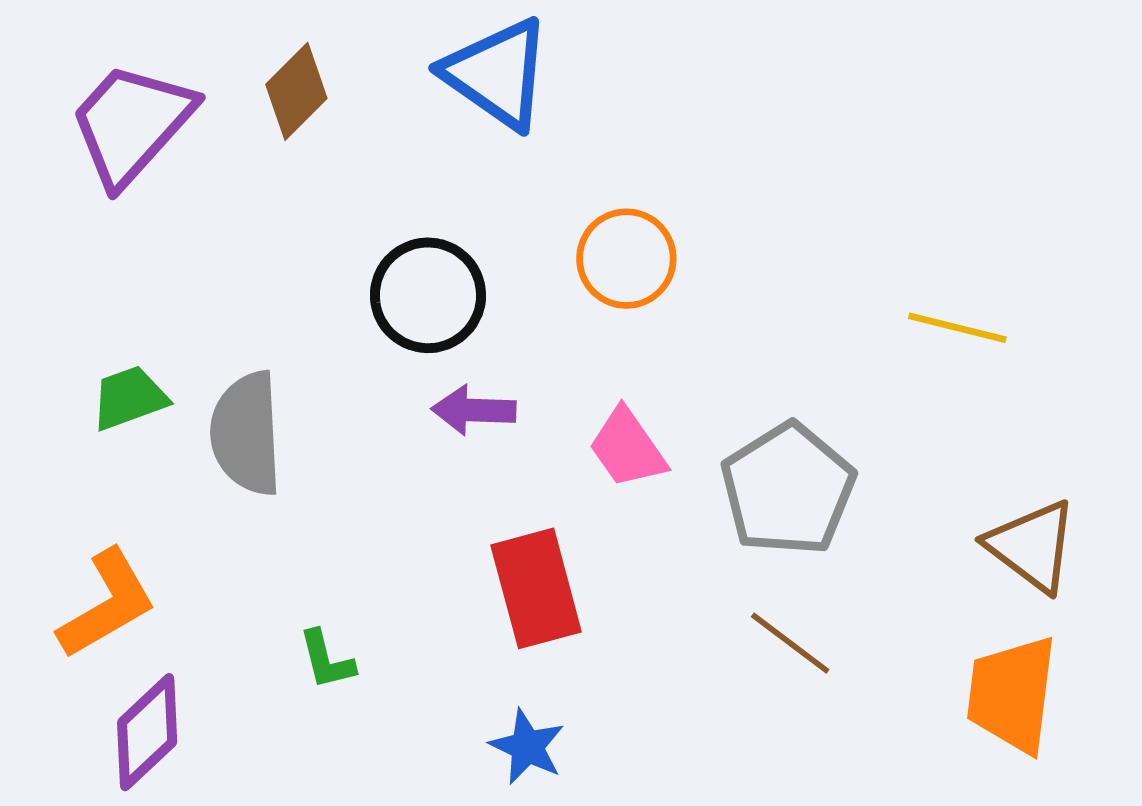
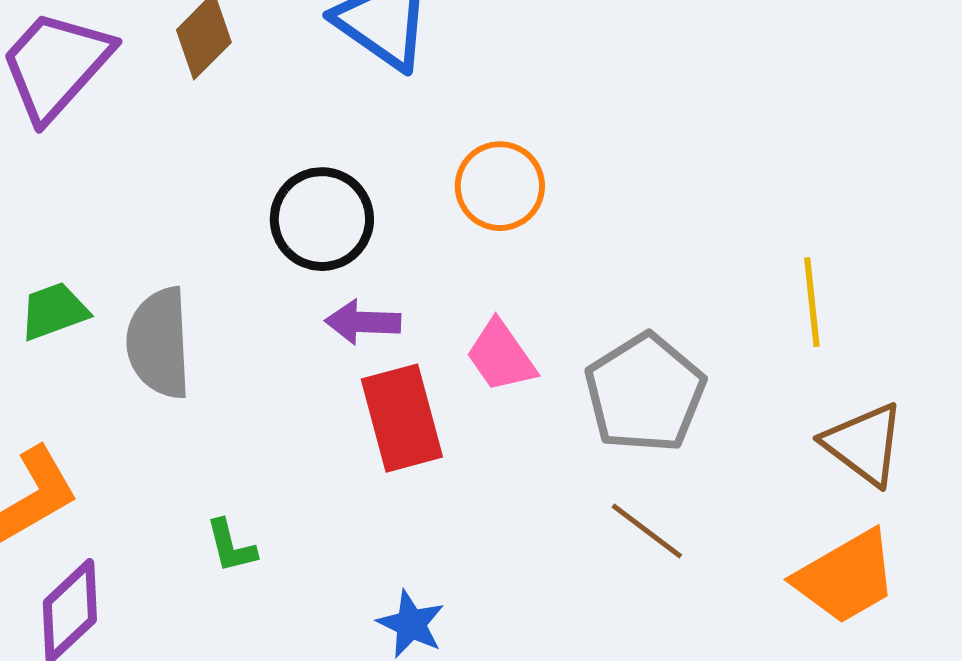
yellow line: (957, 328) -> (812, 302), moved, turned 70
red rectangle: (536, 588) -> (402, 418), moved
orange trapezoid: (1012, 694) -> (846, 577), turned -127

